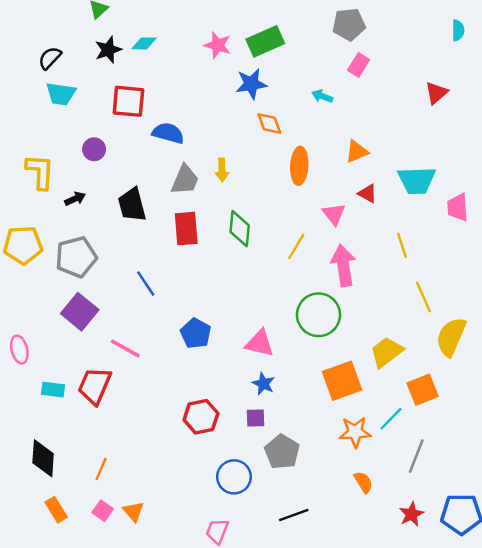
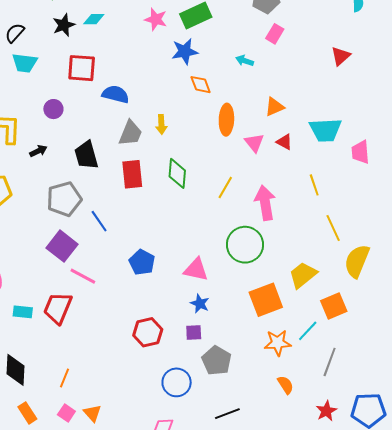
pink triangle: (334, 214) -> (254, 143), moved
gray pentagon: (76, 257) -> (64, 199), moved
purple square: (80, 312) -> (62, 246), moved

